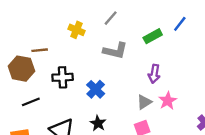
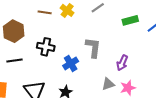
green rectangle: (153, 36) -> (130, 20), moved
brown line: (40, 50) -> (45, 12), moved
gray L-shape: (115, 51) -> (93, 48), moved, turned -110

